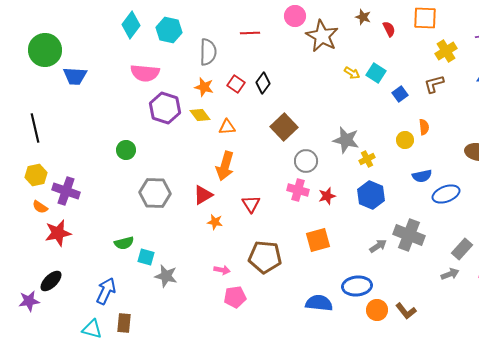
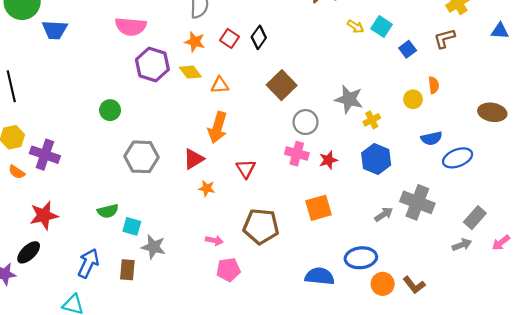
red star: (58, 233) -> (44, 215), moved
brown rectangle: (124, 323) -> (127, 270), moved

